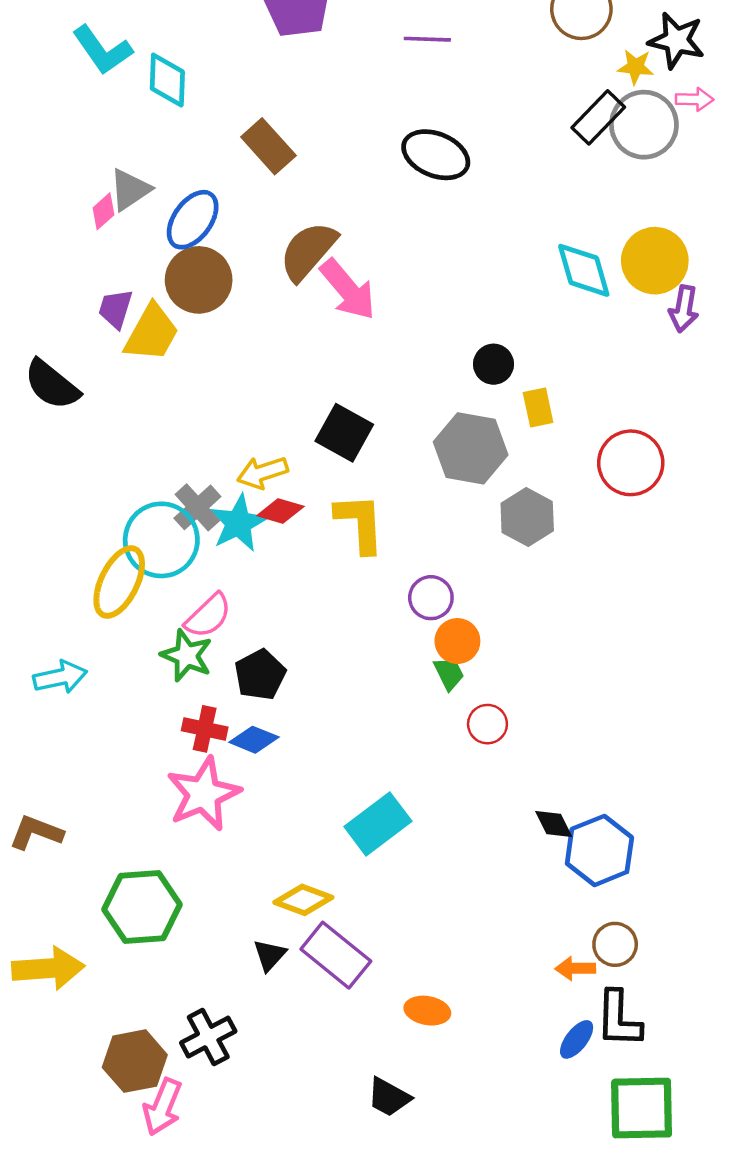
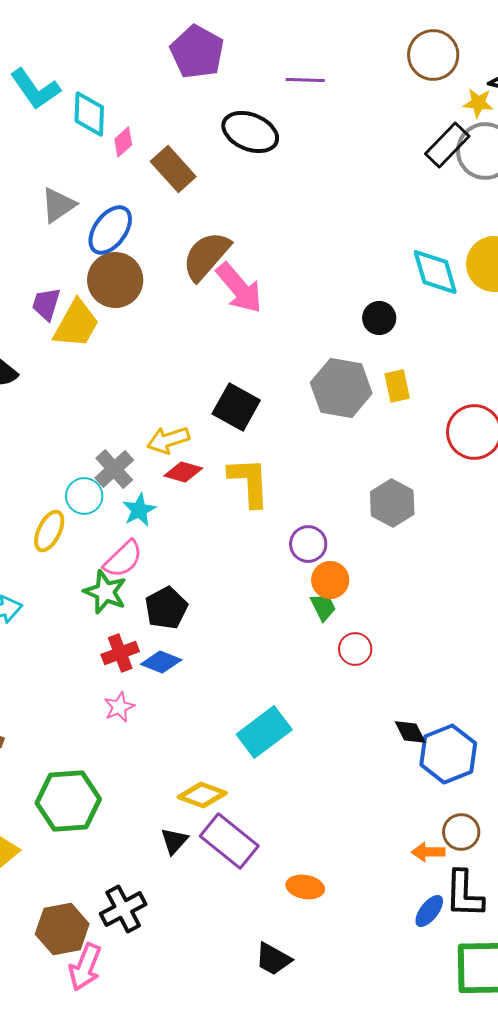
black ellipse: (436, 155) -> (250, 132), moved
pink diamond: (104, 211) -> (123, 142), moved
black circle: (494, 364) -> (379, 318), moved
gray hexagon: (471, 448) -> (341, 388), moved
gray hexagon: (527, 517) -> (392, 503), moved
cyan star: (238, 523) -> (139, 510), moved, size x0.7
cyan circle: (161, 540) -> (84, 496), size x0.6
yellow ellipse: (119, 582) -> (49, 531), size x0.7
red cross: (205, 729) -> (120, 653), turned -33
pink star: (203, 794) -> (119, 707), size x0.5

